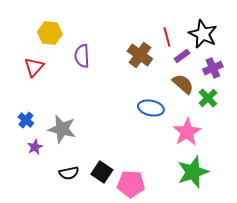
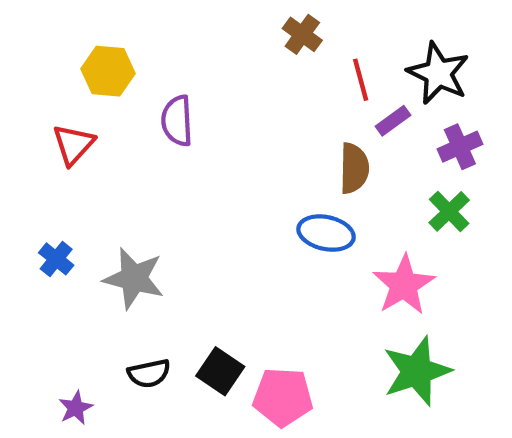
brown cross: (140, 55) -> (302, 34), moved, size x0.7
brown semicircle: (183, 84) -> (354, 168), moved, turned 50
purple star: (35, 147) -> (76, 408), moved

